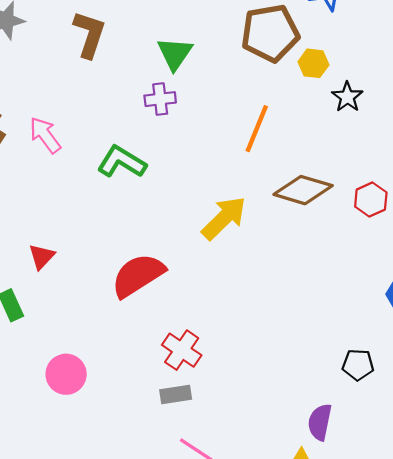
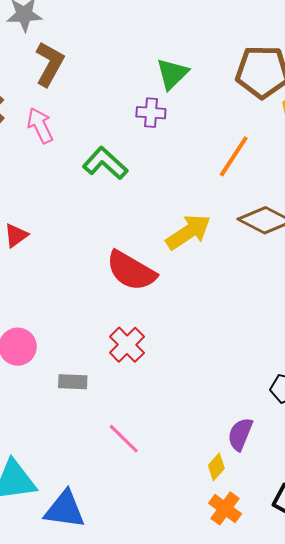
brown L-shape: (89, 34) -> (50, 64), moved
red semicircle: (138, 275) -> (131, 271), moved, turned -128
gray rectangle: (176, 394) -> (73, 382), moved

